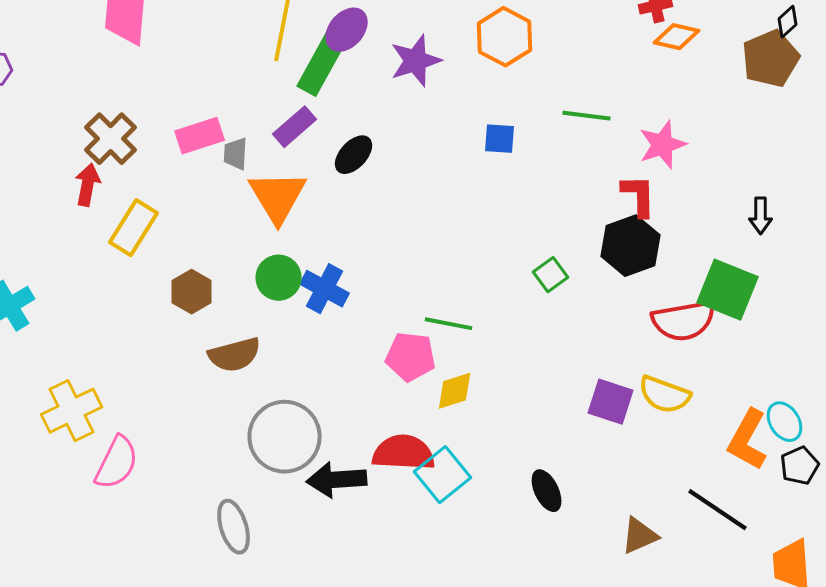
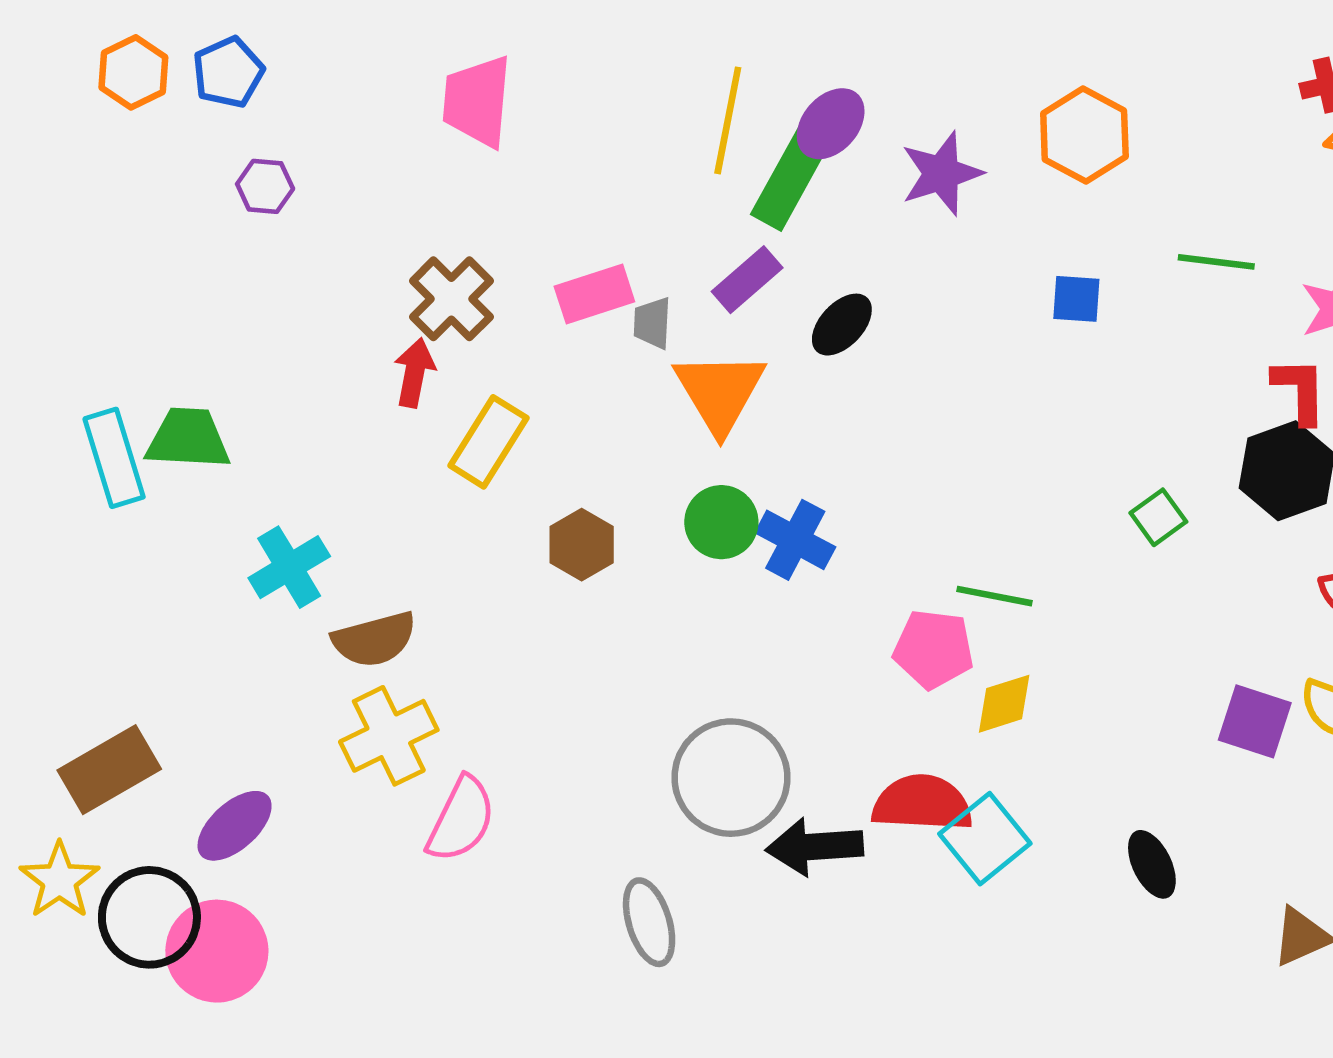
brown semicircle: (235, 355) -> (374, 639), moved

